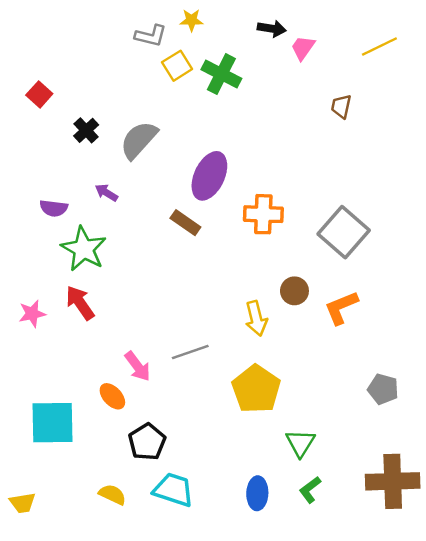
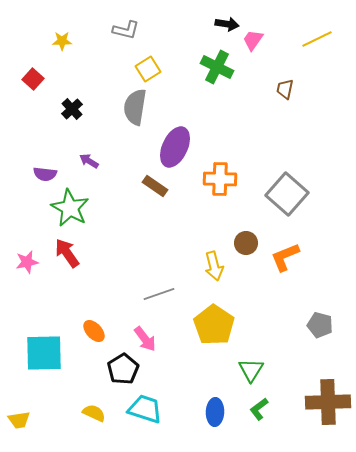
yellow star: (191, 20) -> (62, 41), moved
yellow square: (177, 66) -> (148, 69), moved
green cross: (221, 74) -> (217, 67), moved
gray semicircle: (139, 140) -> (135, 107), moved, turned -33
pink arrow: (138, 366) -> (145, 339), moved

